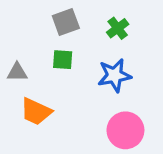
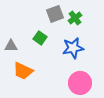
gray square: (66, 22) -> (55, 14), moved
green square: (63, 60) -> (40, 38), turned 32

